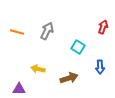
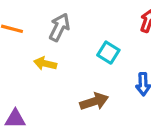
yellow arrow: (38, 69) -> (45, 64), moved

